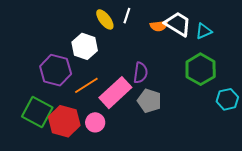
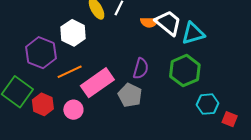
cyan triangle: (204, 31) -> (193, 33), size x1.4
purple semicircle: (140, 73) -> (141, 69), moved
red hexagon: (64, 121) -> (43, 104), size x0.7

